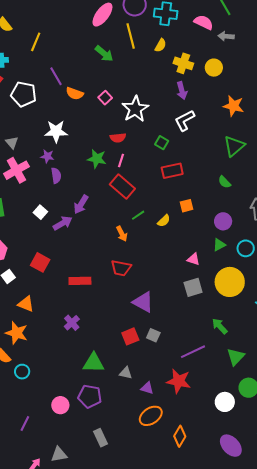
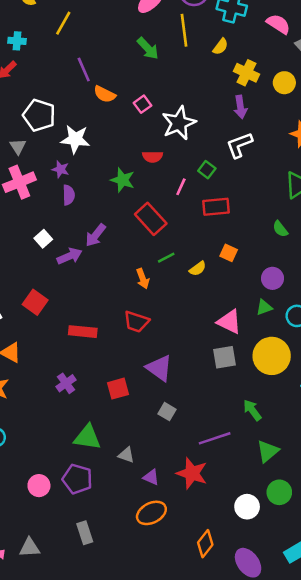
white pentagon: (23, 94) -> (39, 115), moved
pink line: (121, 161) -> (181, 187), moved
orange square: (186, 206) -> (229, 253), turned 32
pink triangle: (193, 259) -> (229, 322), size x1.5
red square: (130, 336) -> (118, 389), moved
orange diamond: (180, 436) -> (205, 544), moved

